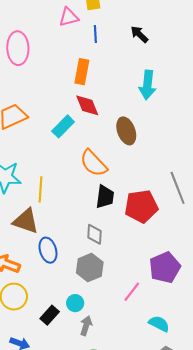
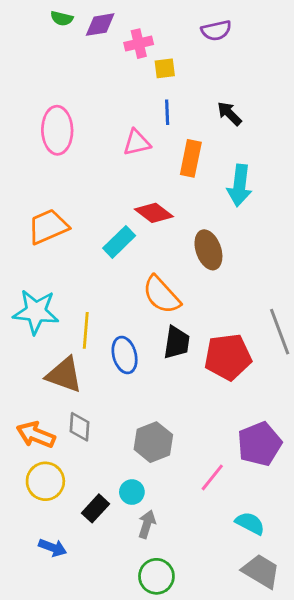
pink triangle: (69, 17) -> (137, 143), moved
orange rectangle: (82, 72) -> (191, 158), moved
red diamond: (87, 105) -> (154, 213), turned -32
gray diamond: (94, 234) -> (80, 427), moved
blue ellipse: (48, 250) -> (125, 355), moved

